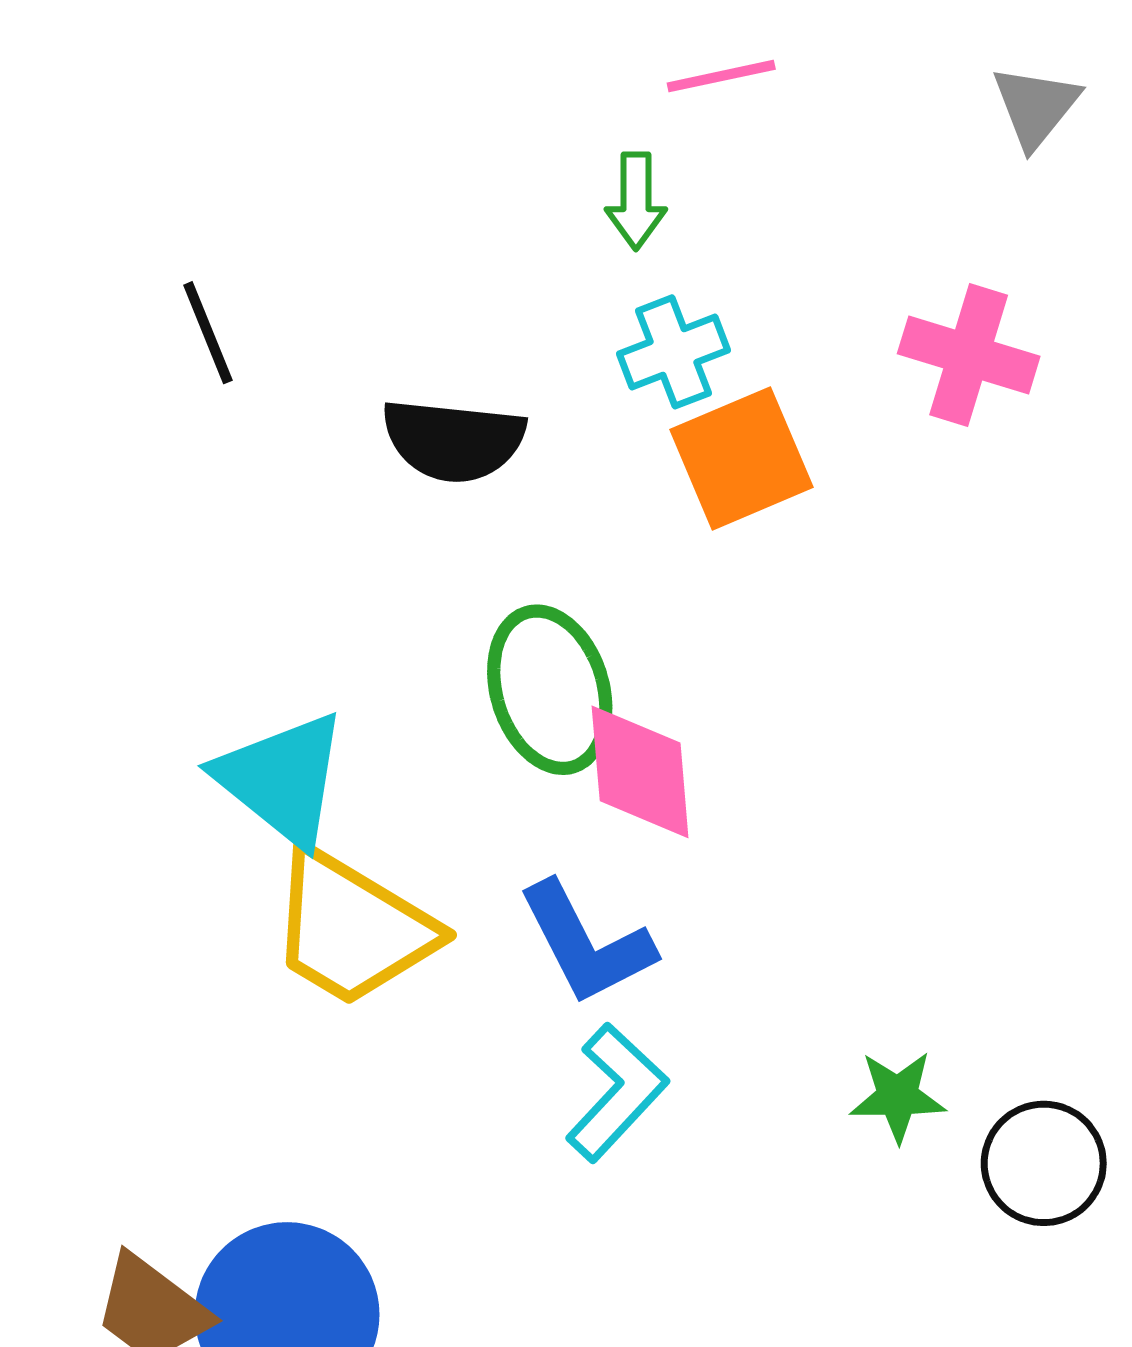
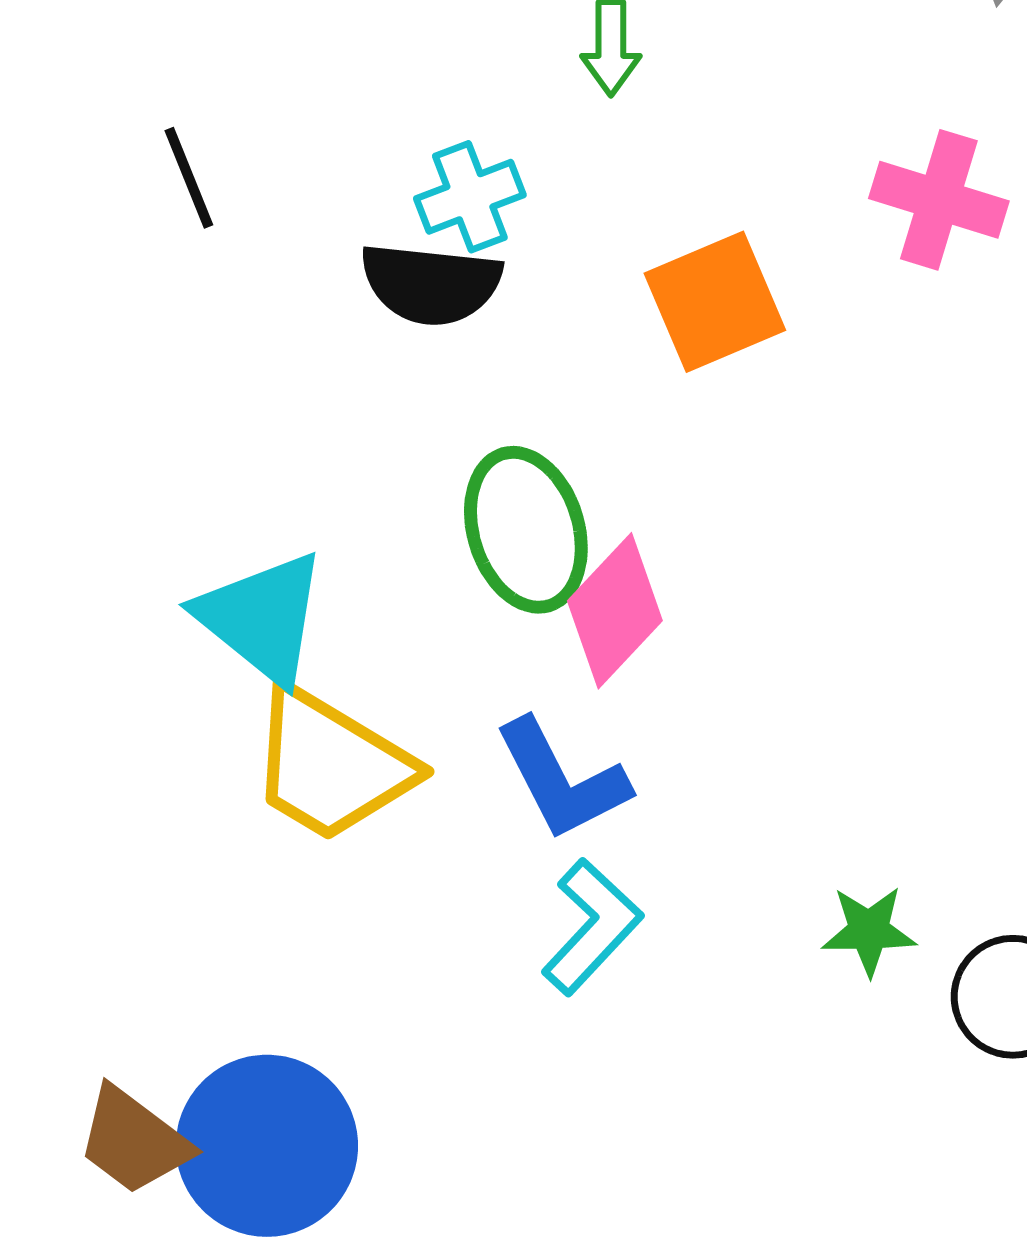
cyan cross: (673, 352) -> (470, 197), moved
pink diamond: (640, 772) -> (615, 611), turned 48

